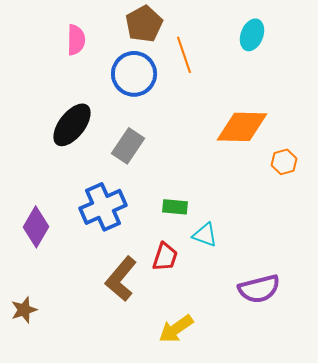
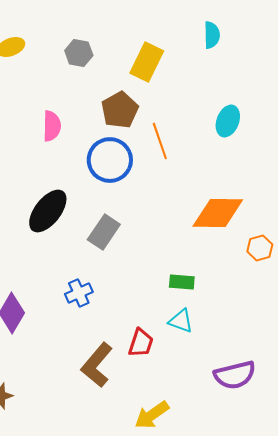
blue cross: (103, 207) -> (79, 293), size x0.6
green rectangle: (175, 207) -> (182, 282), moved

